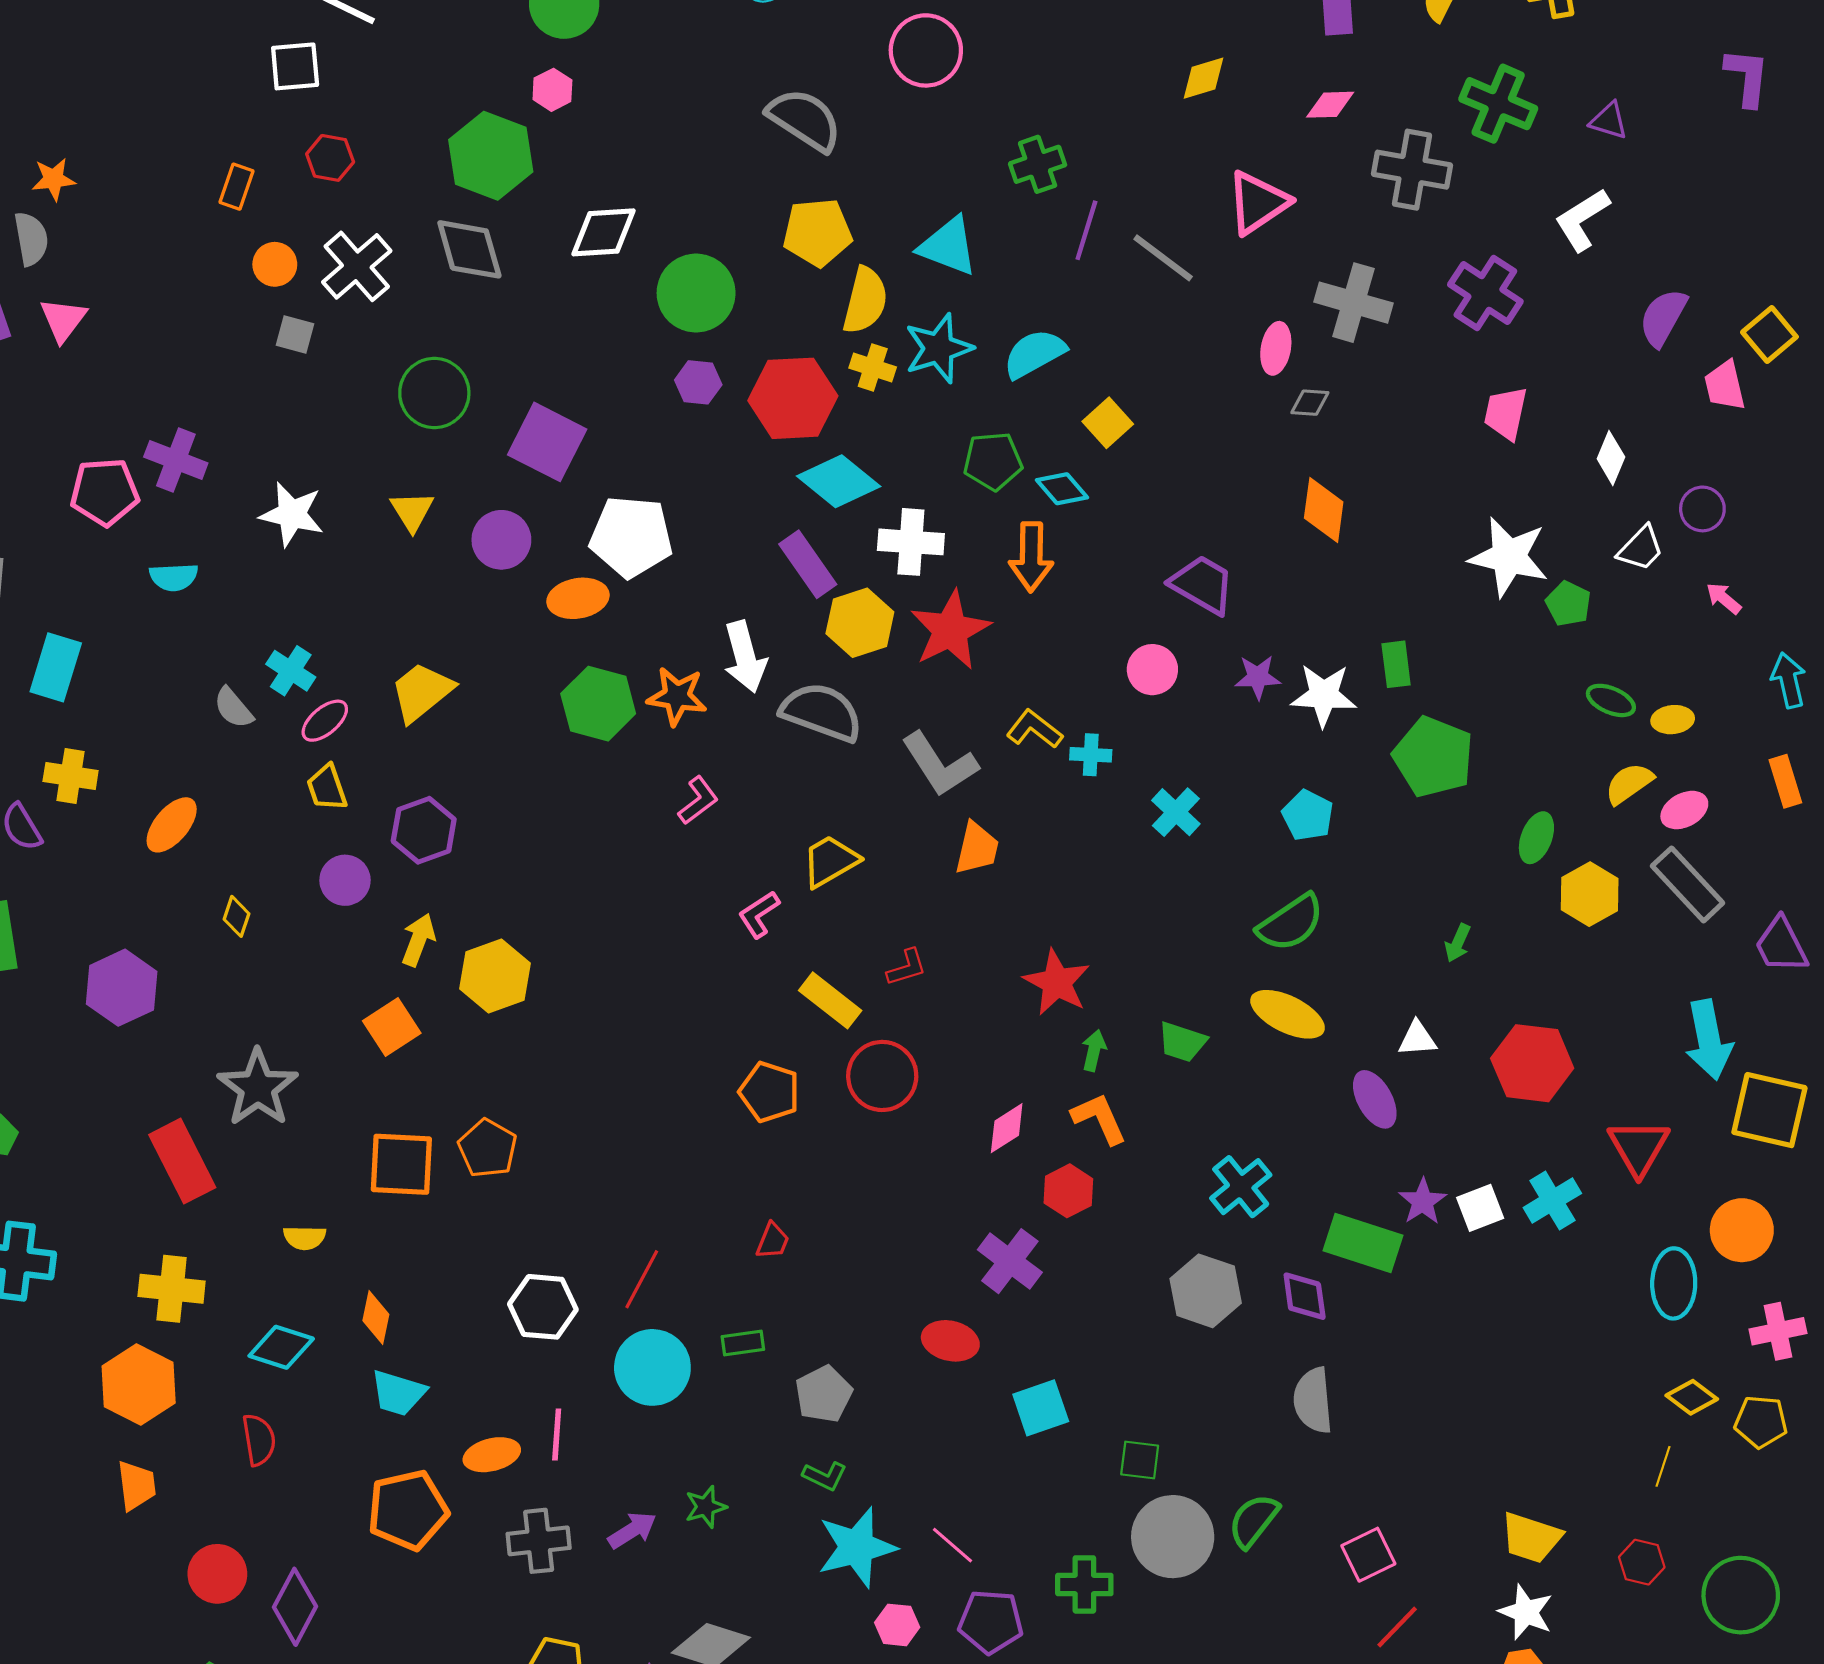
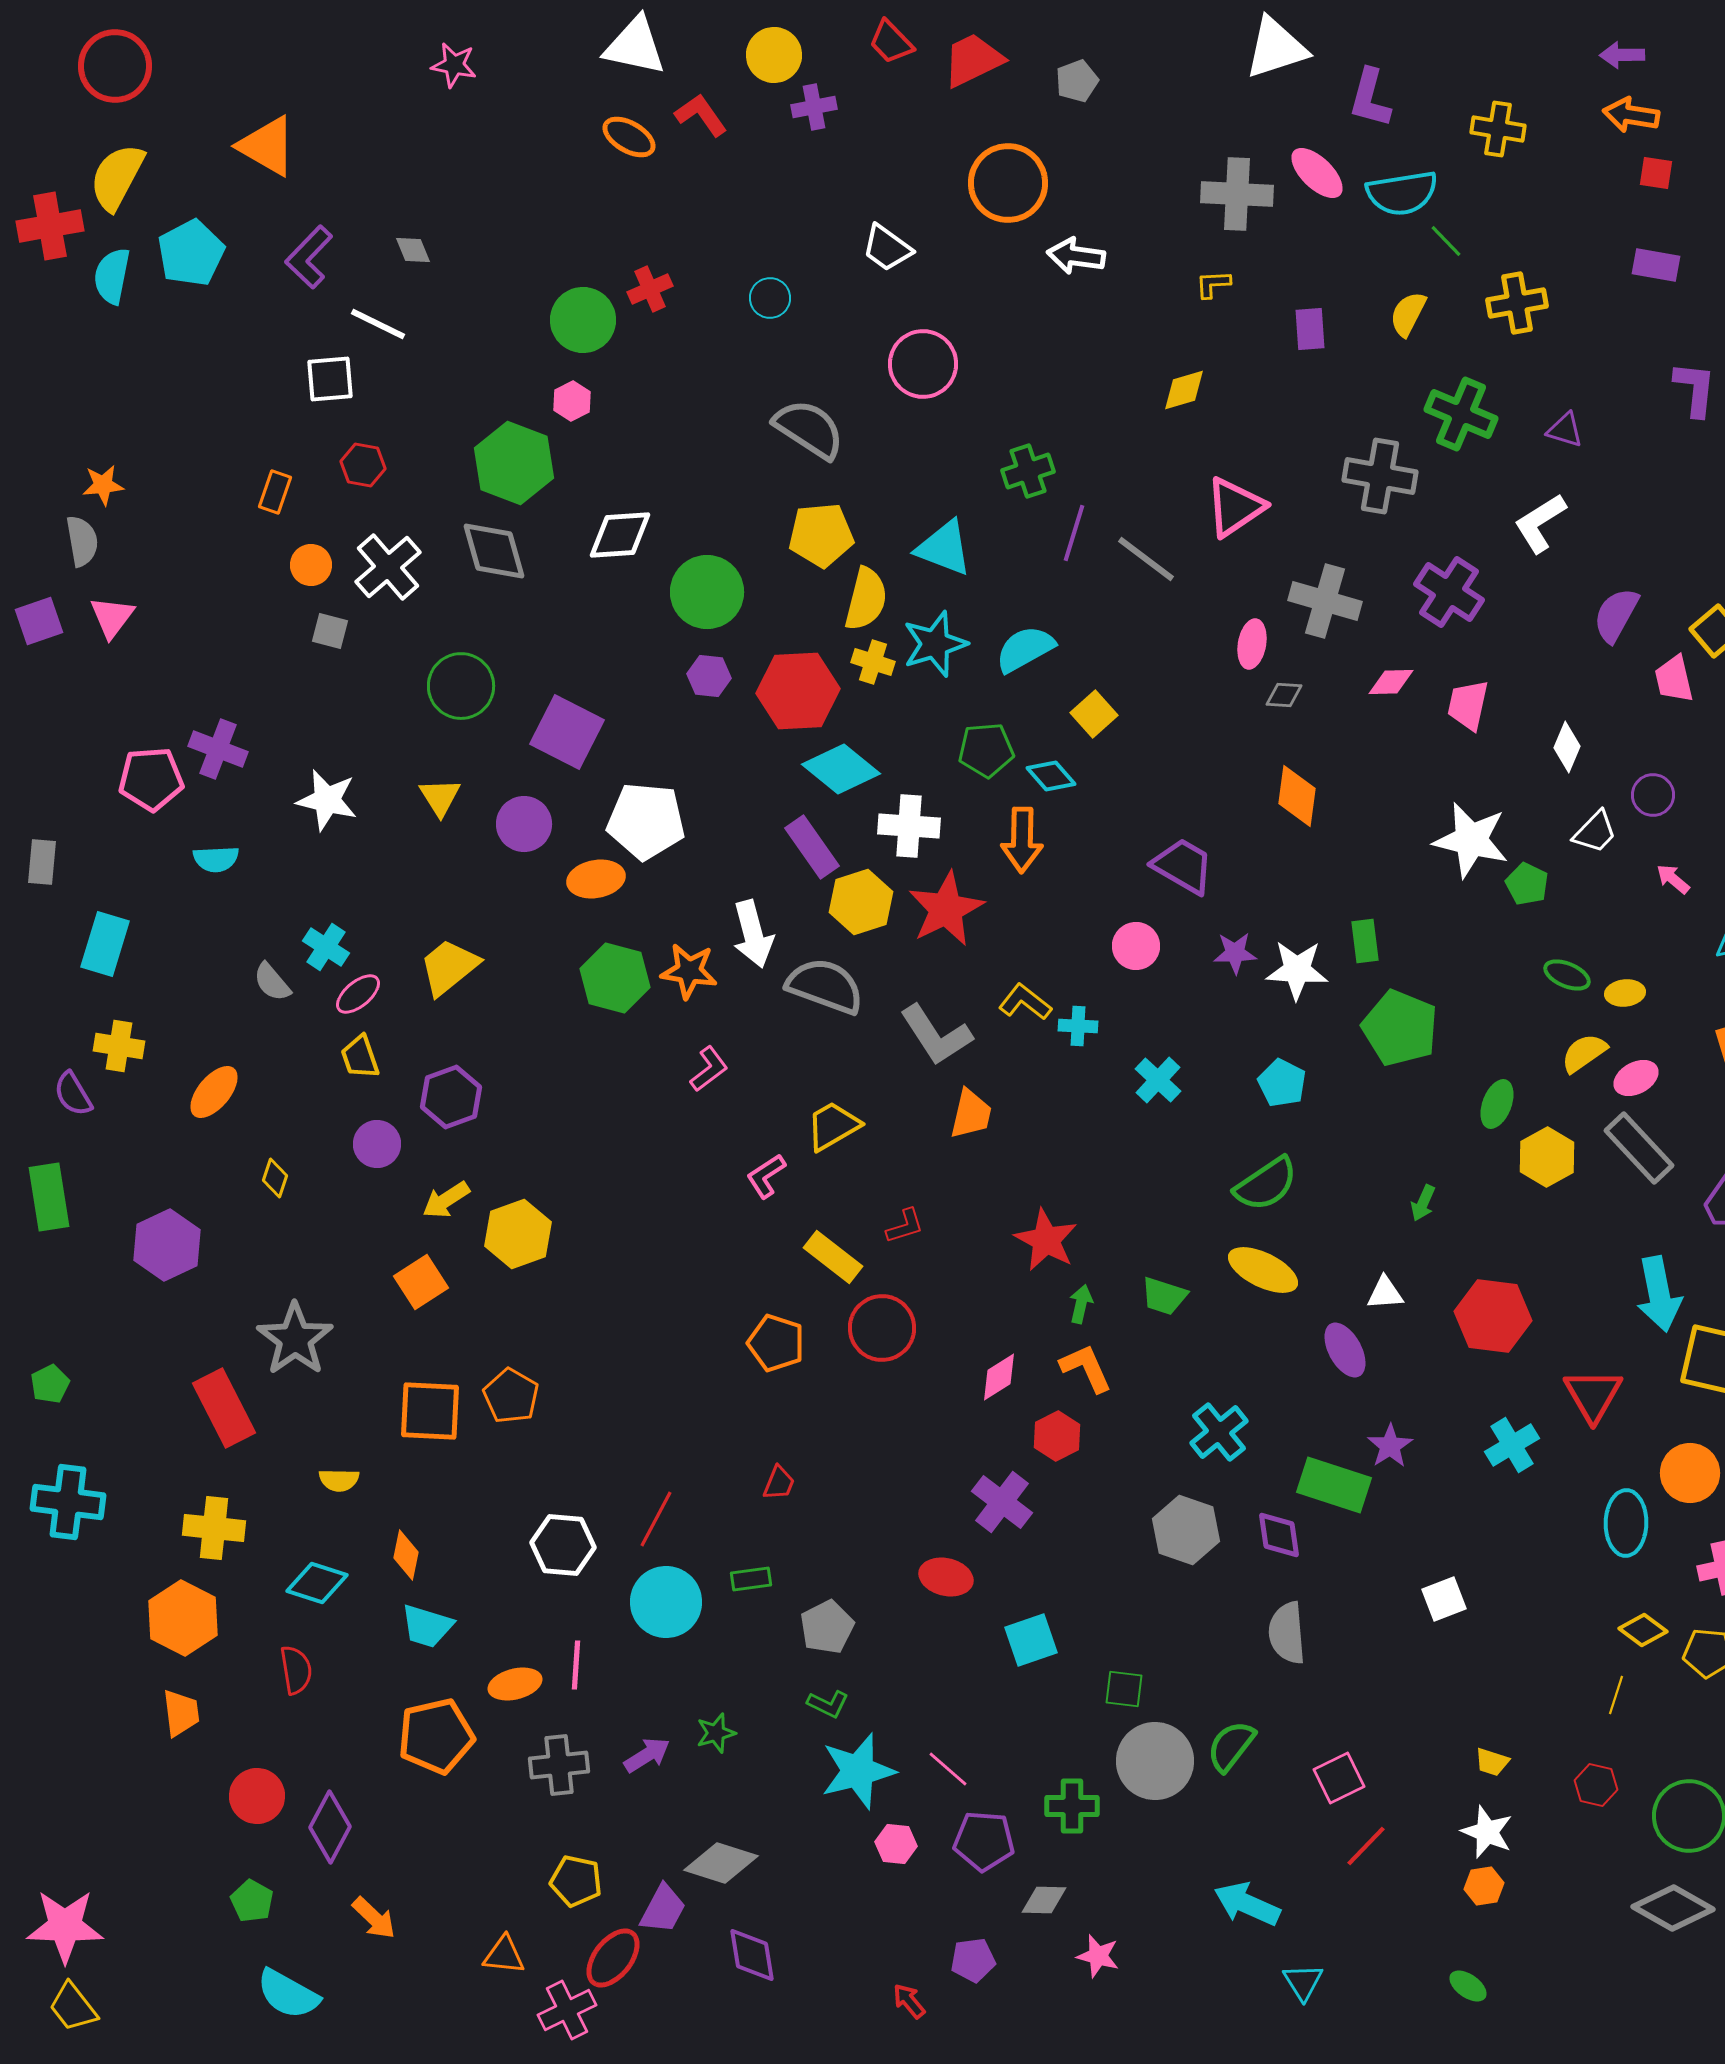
pink diamond: (1330, 105) -> (1391, 682), moved
yellow arrow: (418, 940) -> (446, 1200), turned -144
white square: (1480, 1208) -> (1444, 1599), moved
yellow trapezoid: (1531, 1538) -> (1492, 1762), size x0.6

